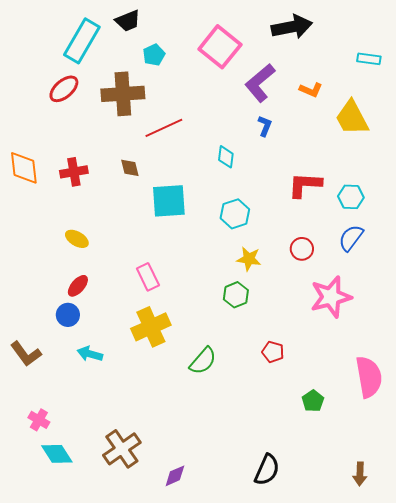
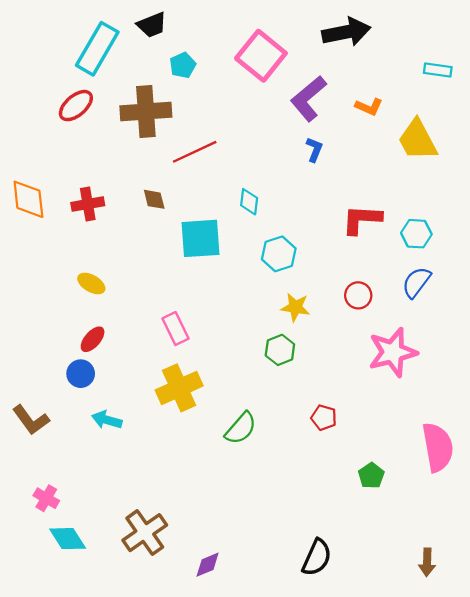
cyan diamond: (226, 157) -> (249, 202), moved

